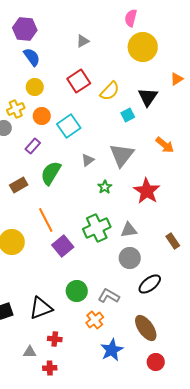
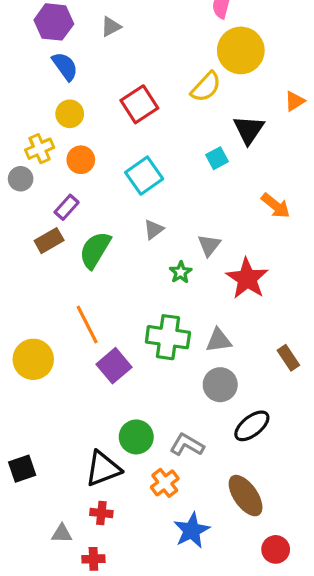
gray triangle: (83, 41) -> (111, 27), moved
yellow semicircle: (110, 91) -> (206, 87), moved
cyan square: (69, 126) -> (144, 176), moved
gray triangle: (122, 155) -> (209, 245), moved, size x0.6
brown rectangle: (19, 185) -> (49, 241), moved
green cross: (97, 228) -> (168, 337), turned 32
black triangle: (41, 308) -> (103, 469), moved
red circle: (156, 362) -> (276, 549), moved

